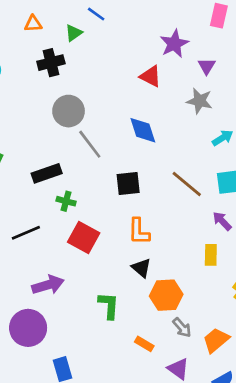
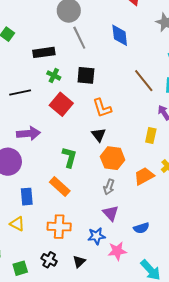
black square: (128, 184) -> (86, 75), moved
orange L-shape: (139, 231) -> (102, 108), turned -30
gray arrow: (182, 328) -> (109, 187), moved, turned 49
orange trapezoid: (216, 340) -> (144, 176), moved
orange rectangle: (144, 344) -> (60, 186), moved, size x1.5

